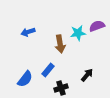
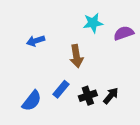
cyan star: (78, 33) -> (93, 23), moved
black cross: (61, 88) -> (88, 96), moved

